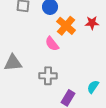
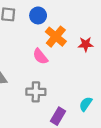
red star: (92, 23) -> (86, 44), moved

